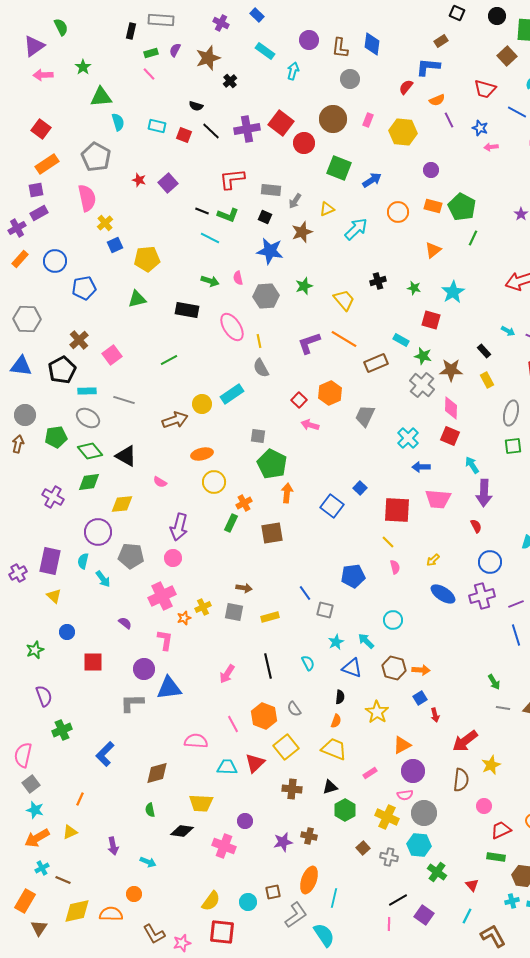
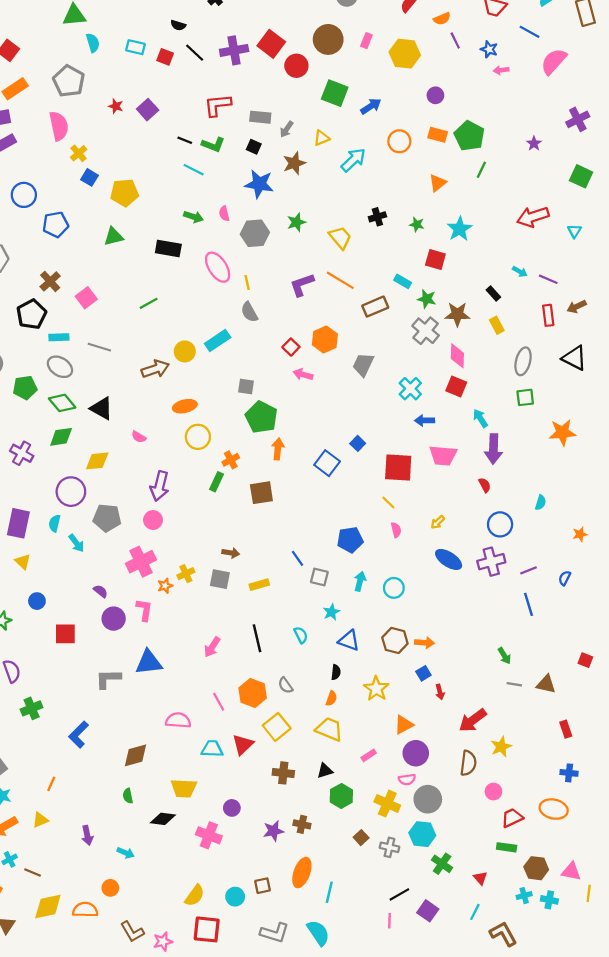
blue square: (115, 245) -> (90, 177), turned -35
cyan arrow: (366, 641) -> (360, 581), moved, turned 60
purple circle: (144, 669) -> (114, 619), moved
gray L-shape: (296, 915) -> (275, 933), moved, turned 52

